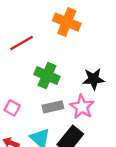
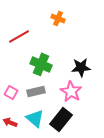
orange cross: (67, 22) -> (58, 18), size x0.6
gray rectangle: (53, 107) -> (36, 91), moved

